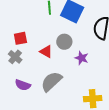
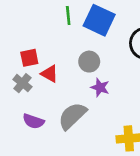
red triangle: (46, 52) -> (50, 74), moved
purple star: (82, 58) -> (100, 87), moved

